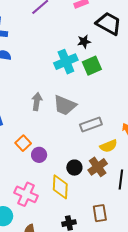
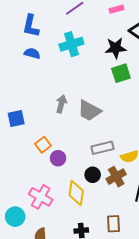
black star: (84, 42) -> (116, 48), size x1.5
cyan cross: (66, 62) -> (71, 44), moved
gray rectangle: (91, 124) -> (102, 148), moved

